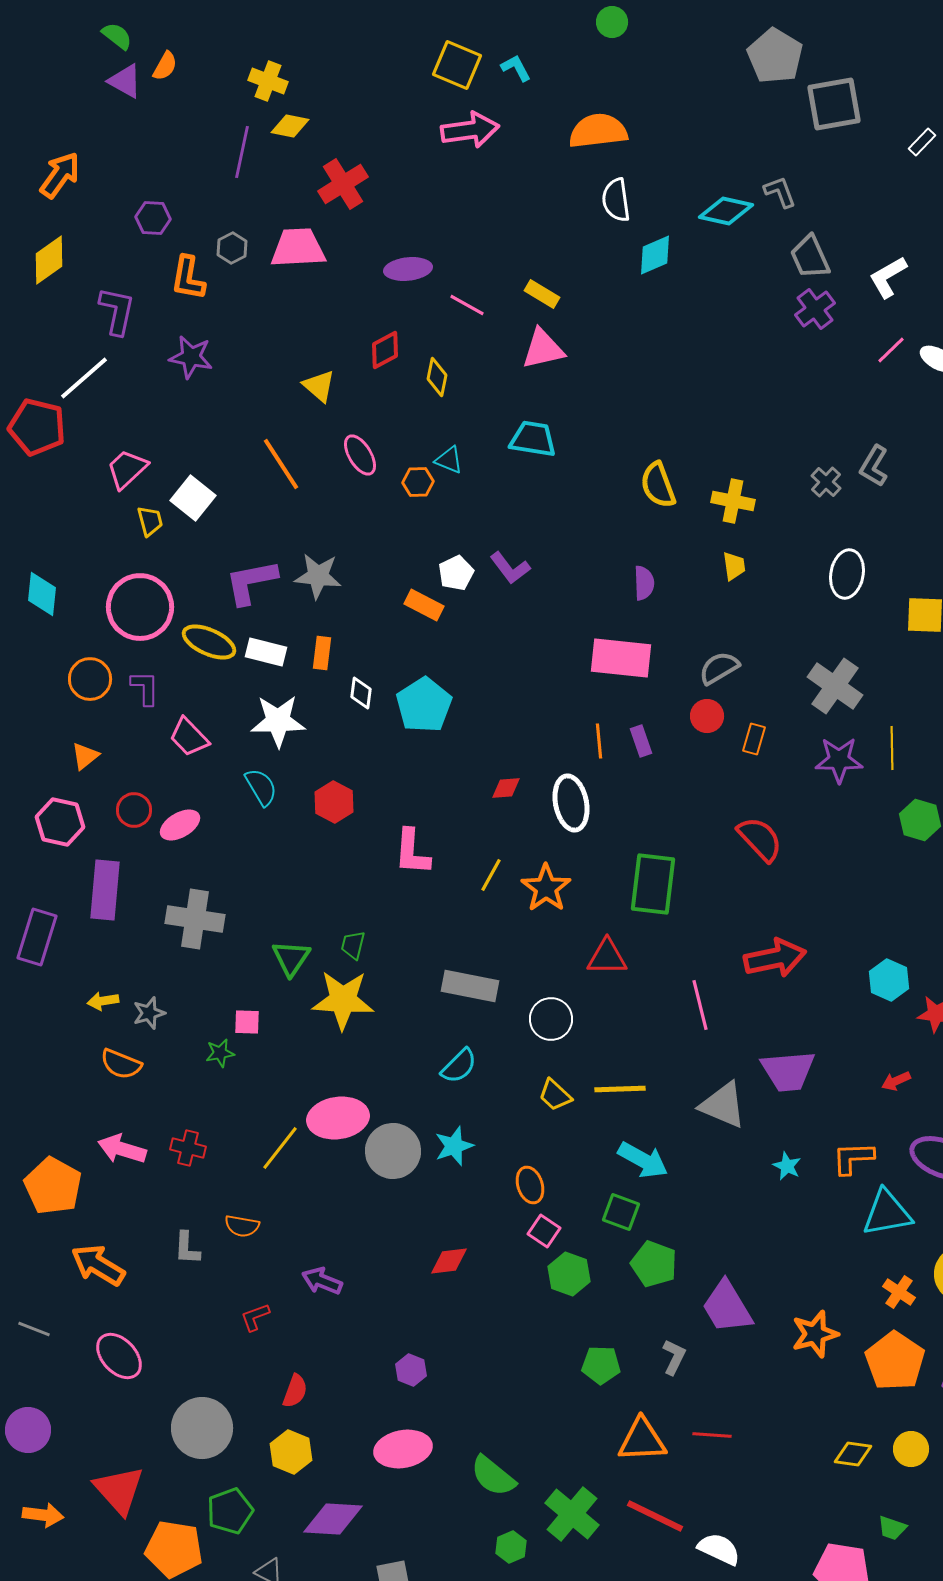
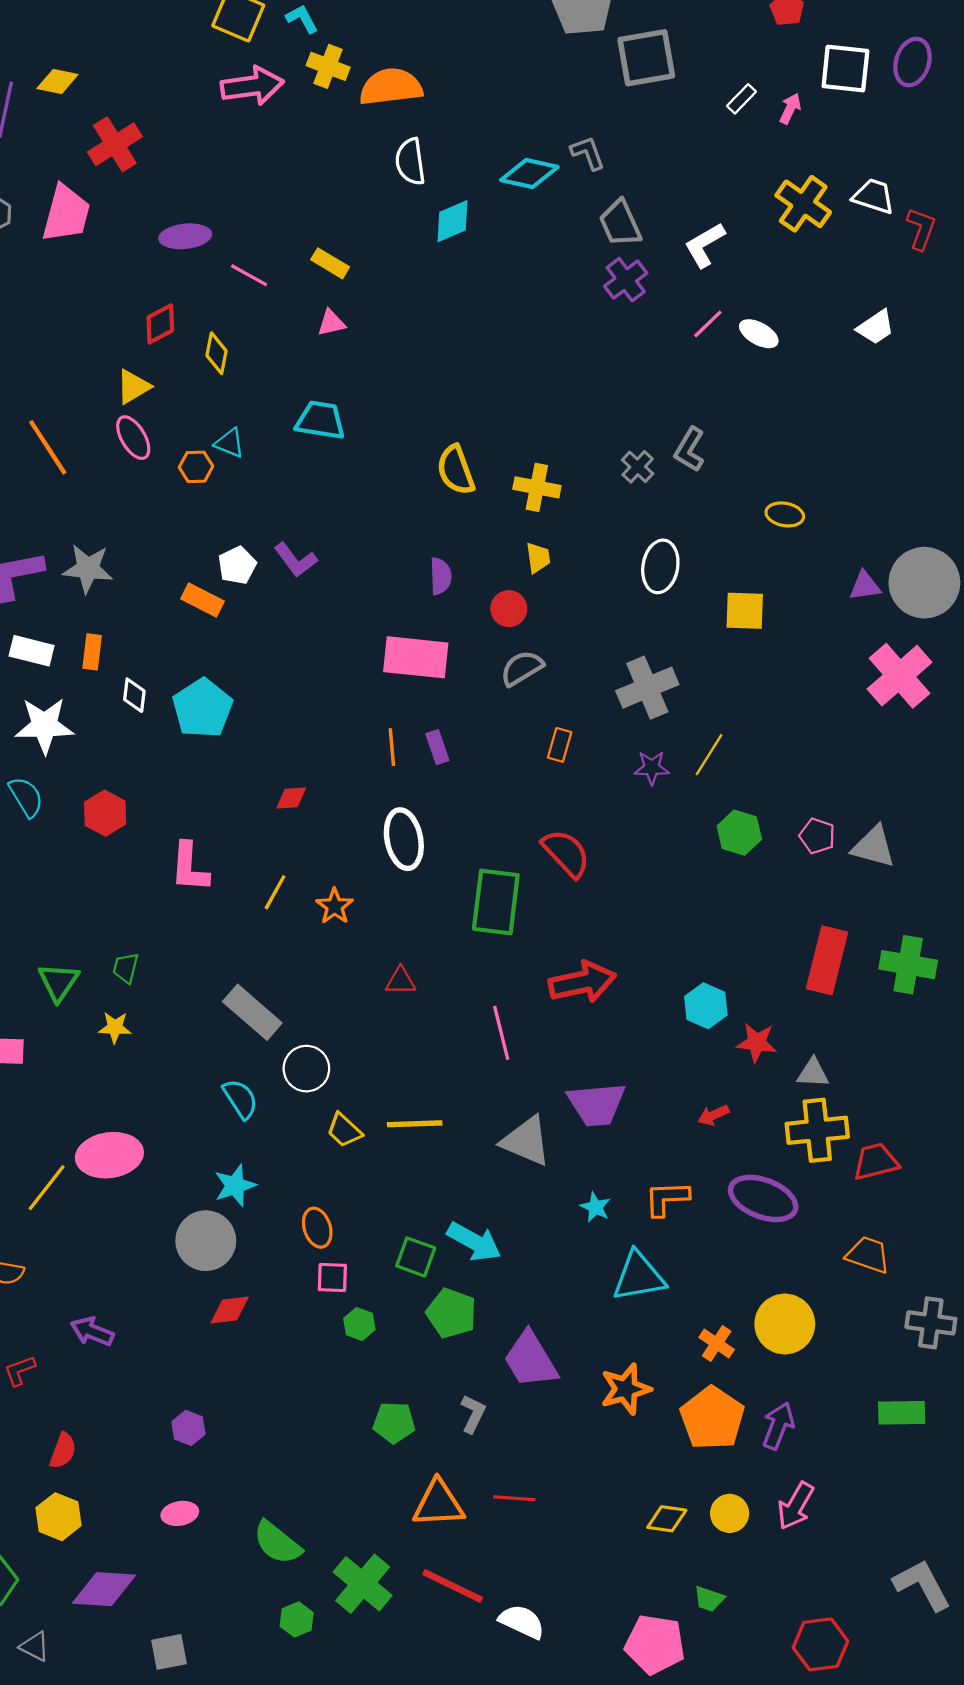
yellow cross: (268, 81) -> (328, 66), moved
pink trapezoid: (298, 248) -> (66, 214), turned 108
pink triangle: (543, 349) -> (331, 323), size x0.6
yellow triangle: (319, 386) -> (133, 387), moved, turned 48
gray cross: (835, 686) -> (647, 688), turned 32
red circle: (707, 716) -> (509, 609), moved
yellow line: (892, 748) -> (709, 755), turned 33
purple star: (839, 760) -> (652, 768), size x0.7
white ellipse: (571, 803) -> (404, 839), moved
green rectangle: (653, 884) -> (496, 902), moved
orange star: (546, 888) -> (335, 906), size x0.7
red triangle: (607, 957) -> (401, 981), size x0.7
gray rectangle: (470, 986) -> (252, 1012), turned 30
yellow star: (343, 1000) -> (115, 1027), size x0.5
white circle: (551, 1019) -> (306, 1069), moved
cyan semicircle: (459, 1066) -> (240, 1099), turned -78
gray circle: (393, 1151) -> (206, 1241), moved
cyan arrow: (643, 1160) -> (474, 1242), moved
cyan triangle: (887, 1213) -> (639, 1276), moved
pink square: (544, 1231) -> (332, 1277), turned -32
green hexagon: (569, 1274) -> (359, 1324), size x0.7
pink ellipse: (403, 1449) -> (180, 1513), size x0.6

